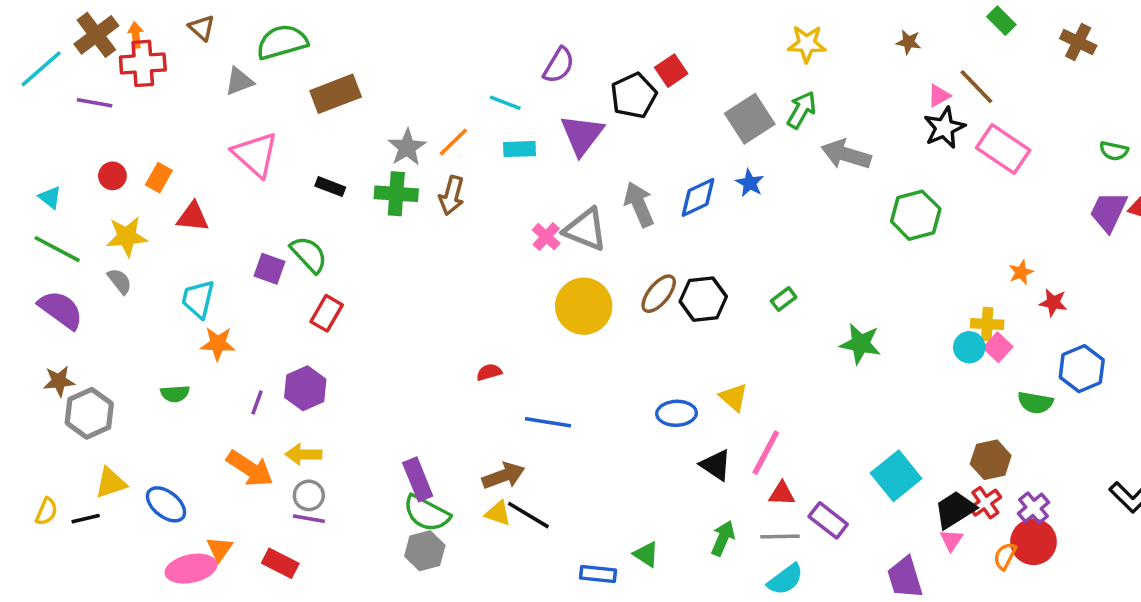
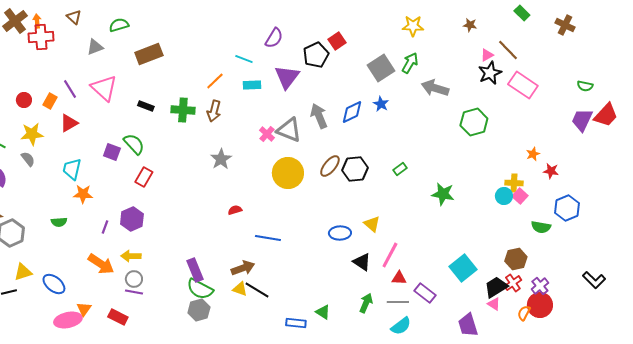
green semicircle: (282, 42) -> (119, 25), size x0.7
purple line: (95, 103) -> (70, 89), moved, turned 48
gray star: (407, 147) -> (221, 159), moved
red triangle: (193, 217) -> (69, 123), turned -36
pink triangle: (951, 540) -> (494, 304), turned -32

